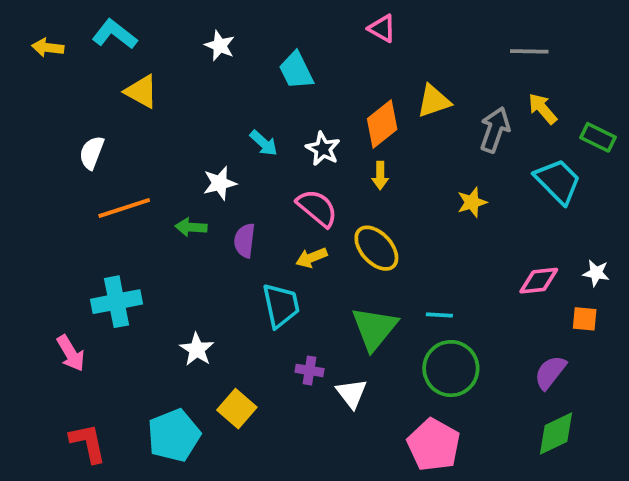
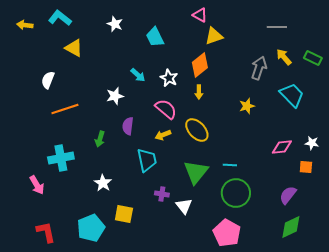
yellow triangle: (434, 101) -> (214, 36), moved
green rectangle: (598, 137) -> (313, 58), moved
green arrow: (191, 227) -> (100, 139), moved, turned -77
yellow square: (237, 409) -> (124, 214), turned -30

